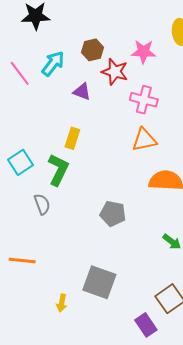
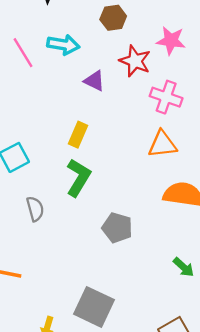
brown hexagon: (93, 50) -> (113, 18), moved
cyan arrow: (53, 63) -> (63, 45), turned 56
green L-shape: (58, 170) -> (78, 178), moved

